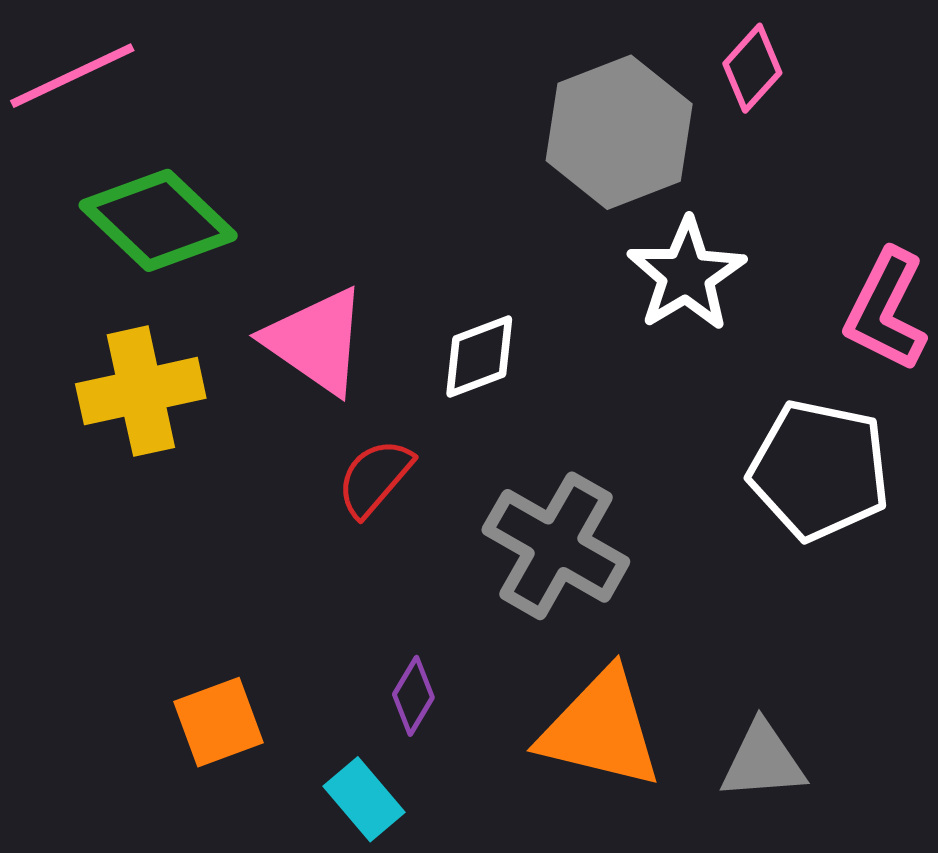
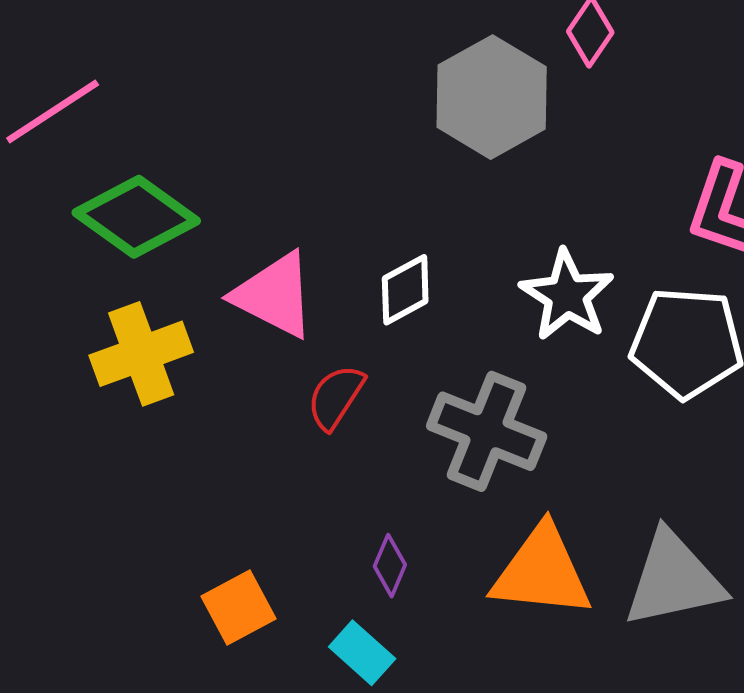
white star: (686, 275) -> (567, 295), moved
gray triangle: (763, 761) -> (674, 579), size x1.5

